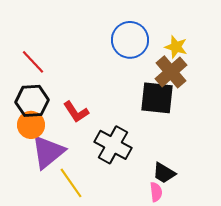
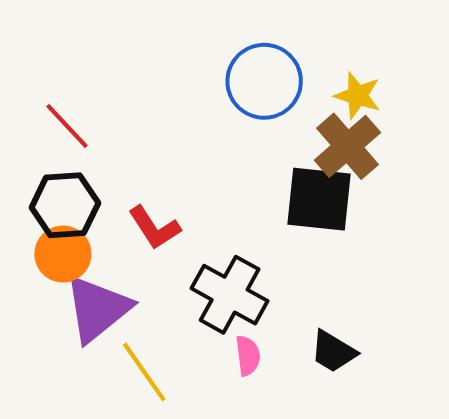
pink semicircle: (156, 192) -> (248, 356), moved

